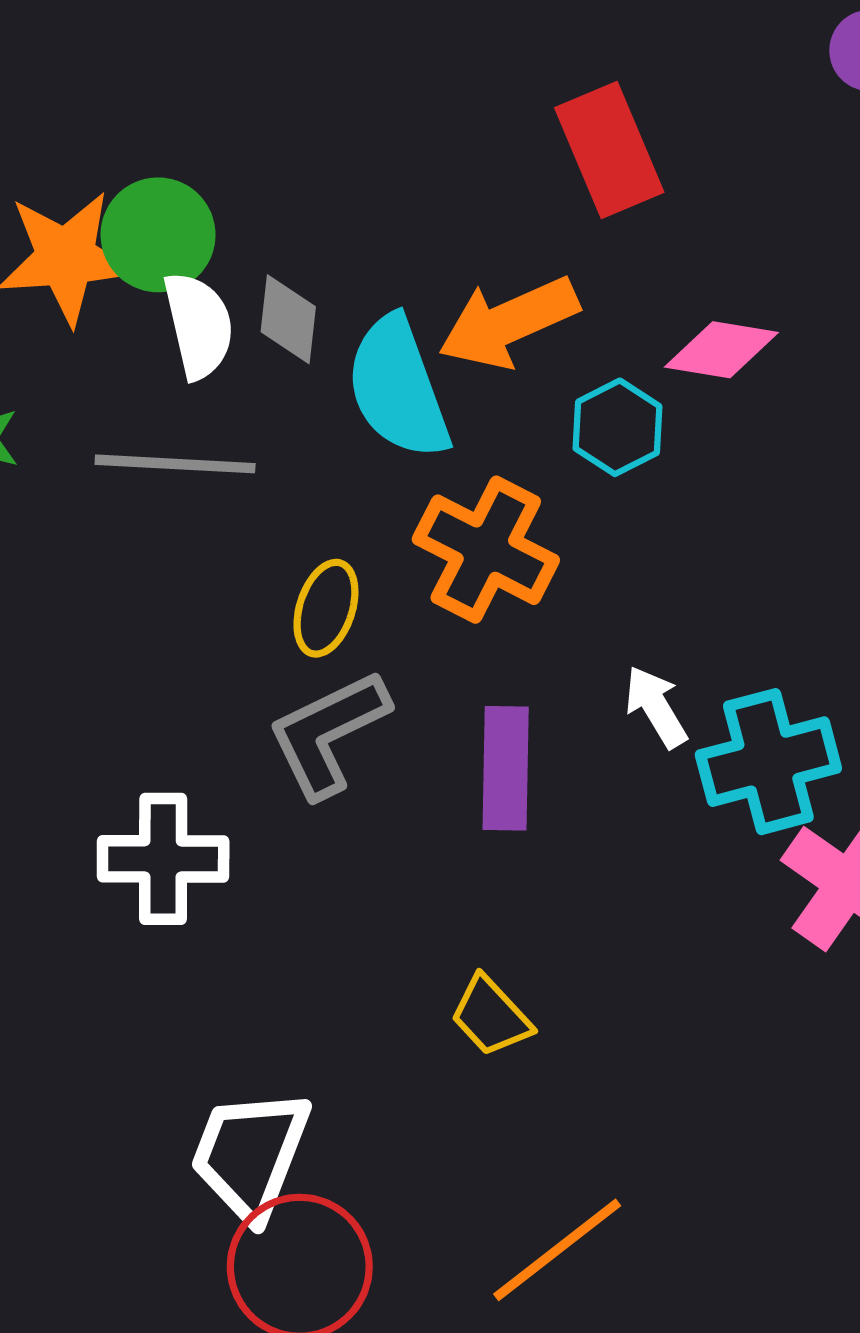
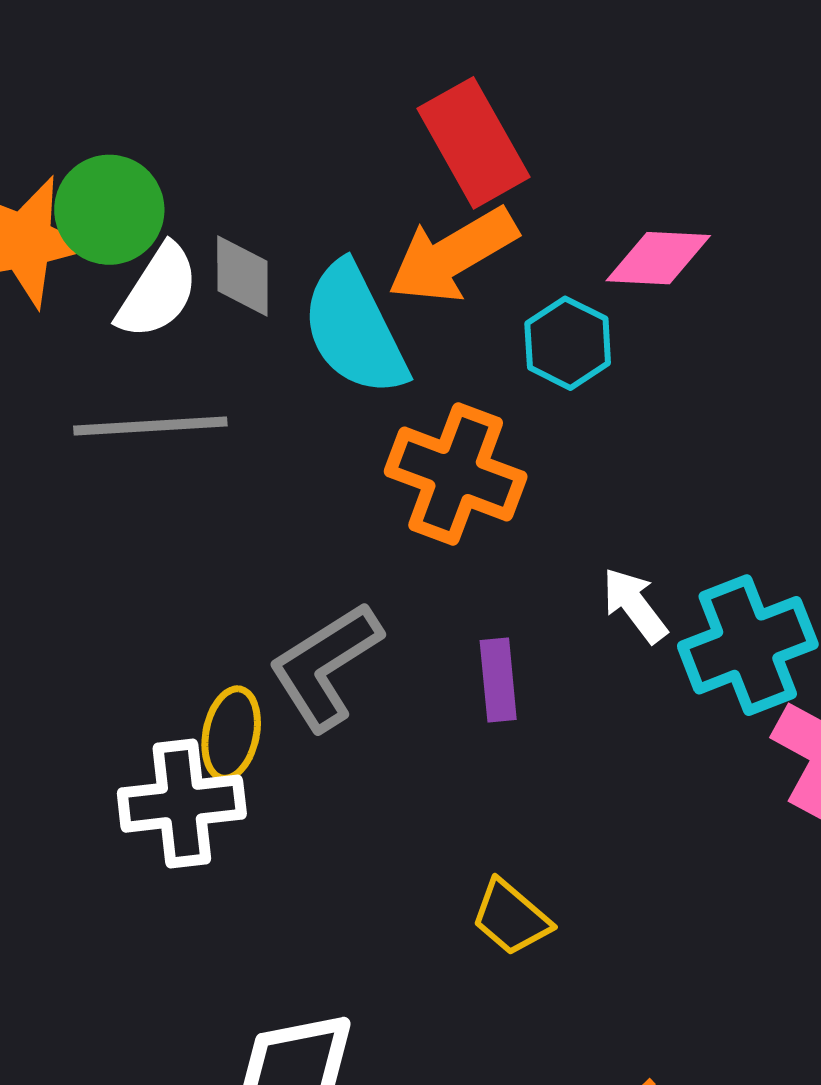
red rectangle: (609, 150) -> (473, 143), moved
white semicircle: (199, 325) -> (158, 292), turned 52
yellow ellipse: (326, 608) -> (231, 734), moved
purple rectangle: (506, 768) -> (498, 680), size x0.7

